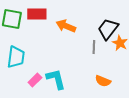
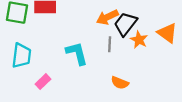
orange arrow: (66, 26) -> (107, 17), moved, turned -48
cyan L-shape: (56, 79) -> (77, 53), moved

